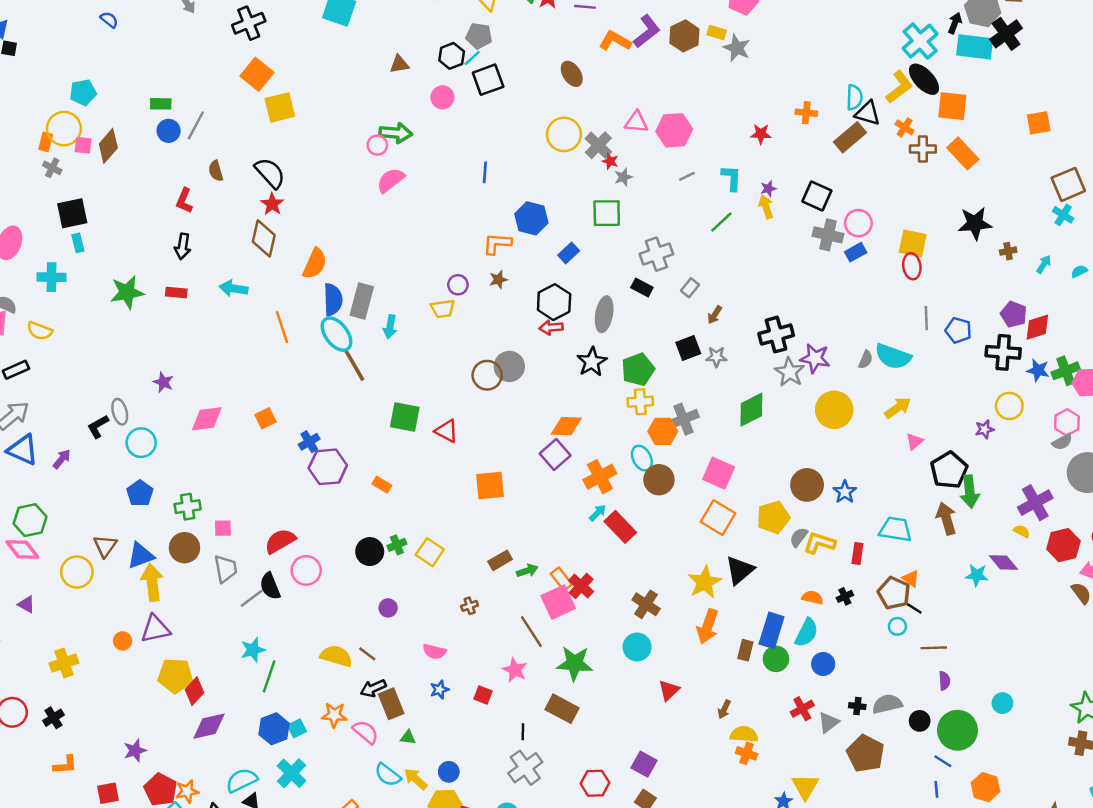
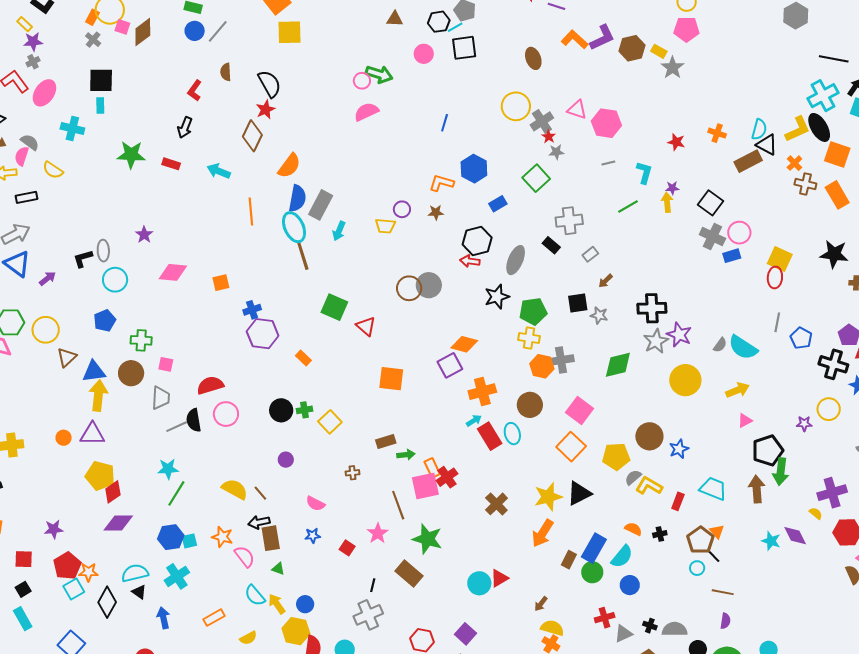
green square: (607, 213) -> (536, 178), turned 36
cyan ellipse: (642, 458) -> (512, 434), moved
yellow circle: (77, 572) -> (46, 330), moved
cyan circle: (637, 647) -> (479, 583), moved

